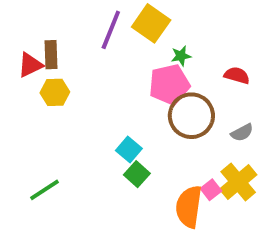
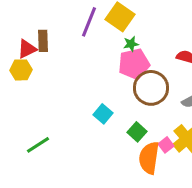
green star: (181, 56) -> (131, 44), moved
yellow hexagon: (55, 92) -> (21, 70), moved
green square: (137, 174) -> (137, 132), moved

